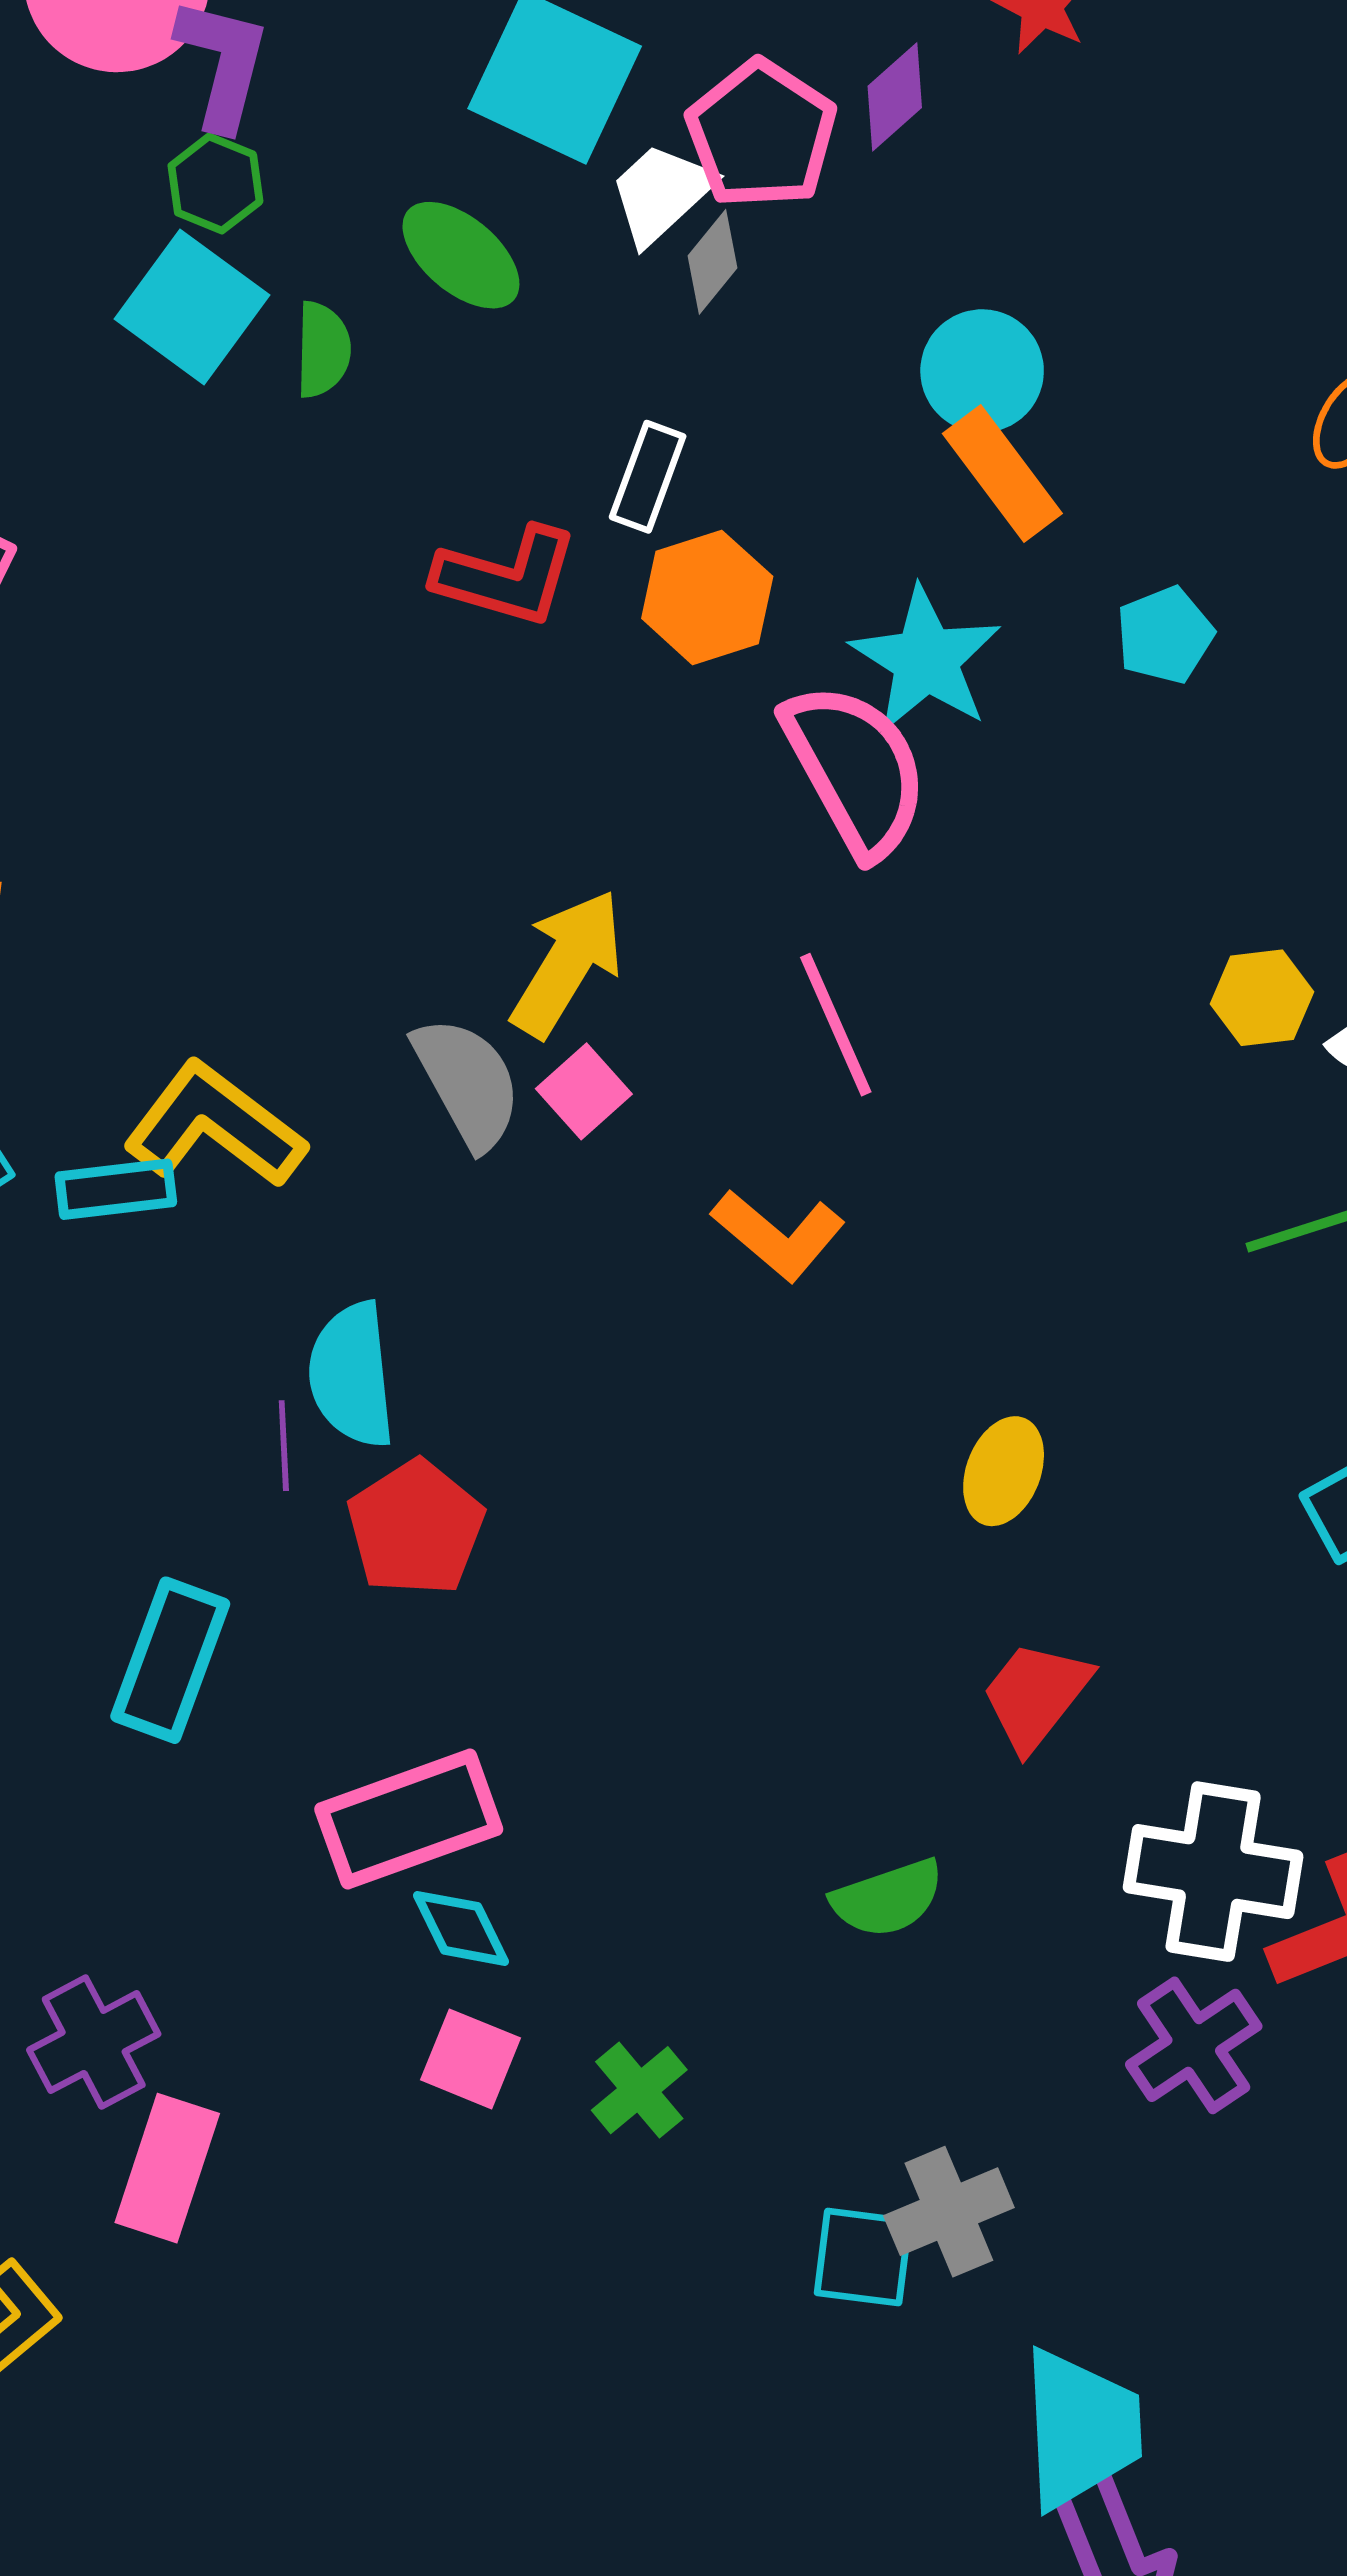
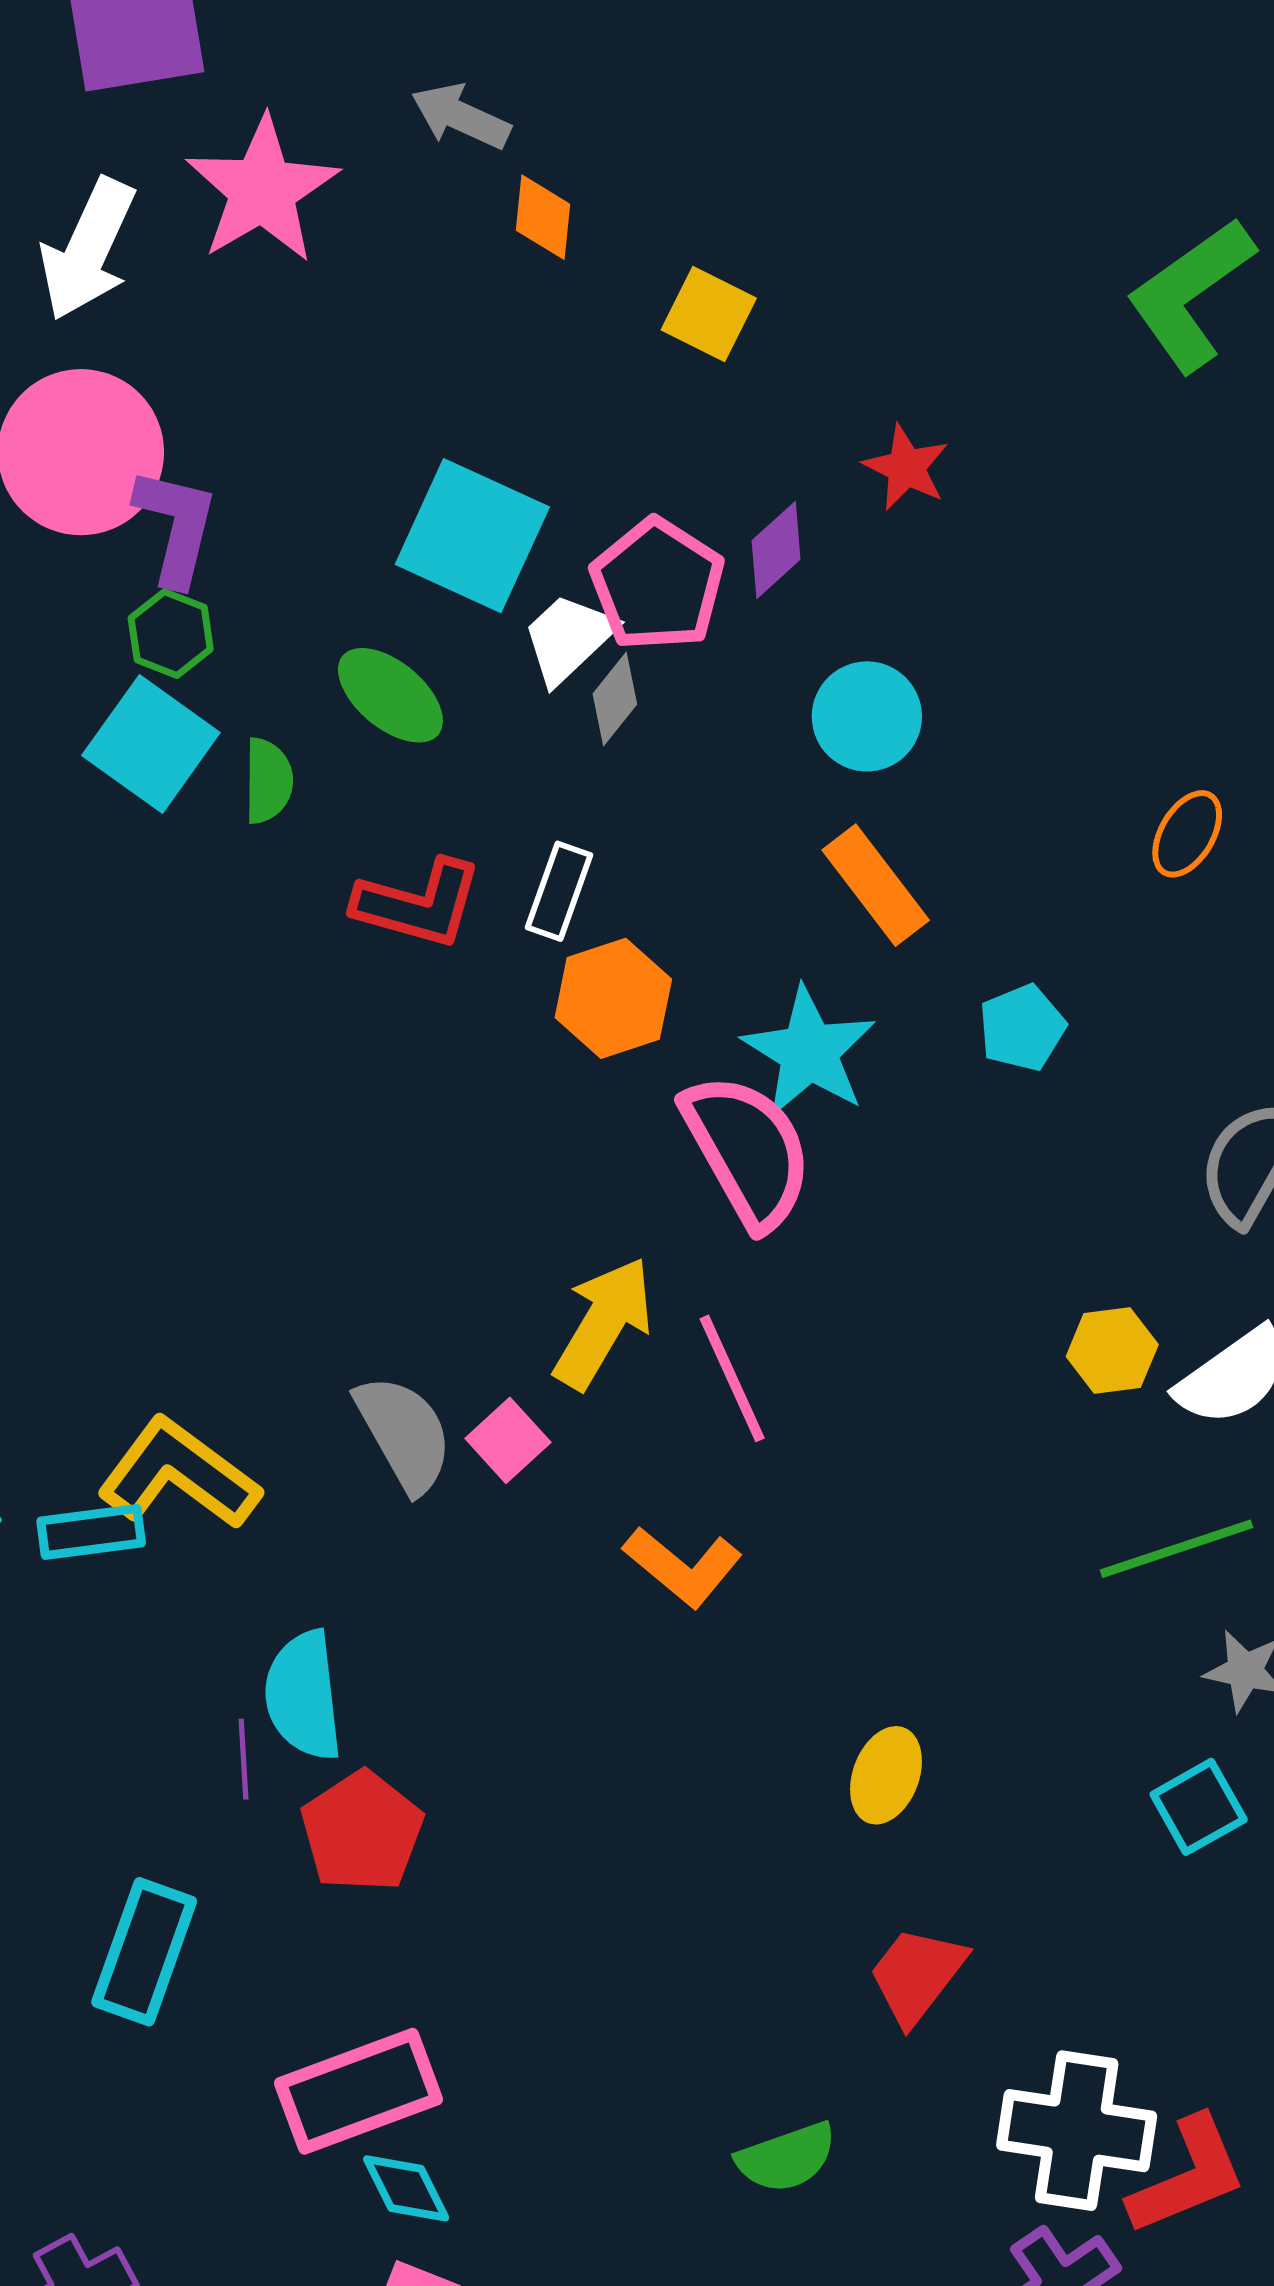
cyan circle: (982, 371) -> (867, 716), moved
red L-shape: (506, 576) -> (418, 904), moved
yellow arrow: (567, 963) -> (603, 1323), moved

